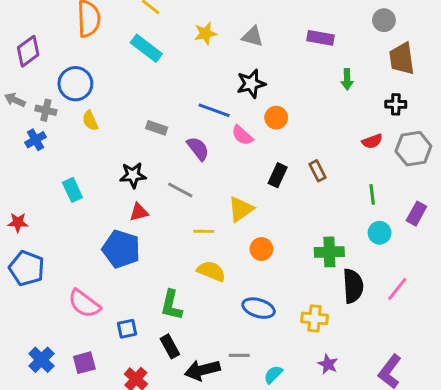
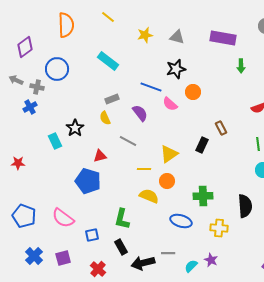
purple rectangle: (320, 38) -> (223, 38), size x1.4
cyan rectangle: (146, 48) -> (108, 61), moved
yellow semicircle: (90, 121) -> (105, 118), moved
gray rectangle: (157, 128) -> (112, 99), turned -40
black star: (133, 175) -> (75, 128), moved, turned -30
black rectangle: (278, 175) -> (202, 145), moved
orange circle: (261, 249) -> (167, 181), moved
green cross: (329, 252) -> (203, 196), moved
blue pentagon: (27, 268) -> (24, 216), moved
purple star: (328, 364) -> (211, 260), moved

